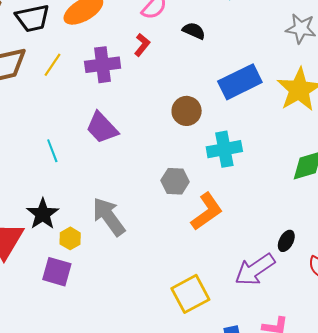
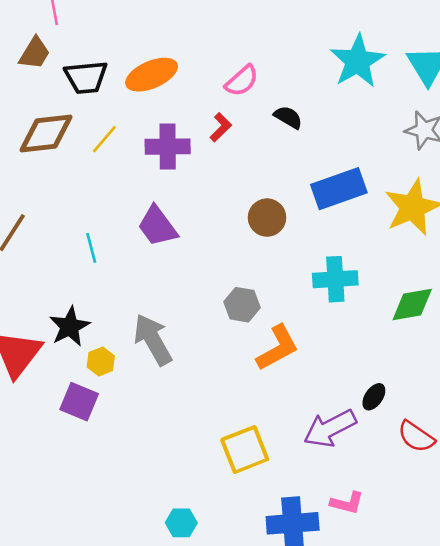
cyan cross: (224, 149) -> (335, 279), moved

